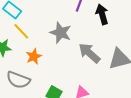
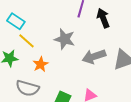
gray arrow: (89, 53) -> (94, 57), turned -55

